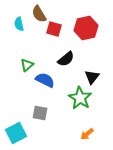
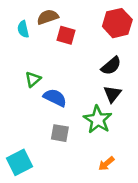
brown semicircle: (39, 14) -> (48, 17), turned 102
red hexagon: (86, 28) -> (117, 23), moved
black semicircle: (66, 59) -> (111, 66), moved
gray square: (40, 113) -> (60, 133), moved

